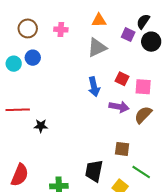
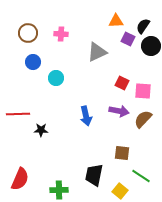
orange triangle: (99, 20) -> (116, 21), moved
cyan circle: (14, 64) -> (56, 78), moved
blue arrow: (94, 87) -> (86, 116), moved

